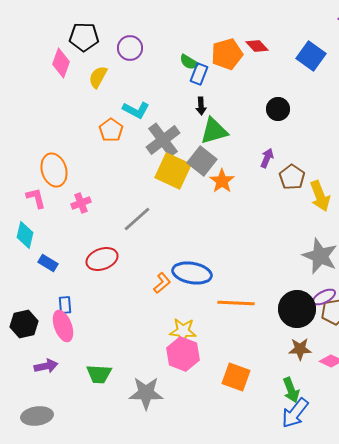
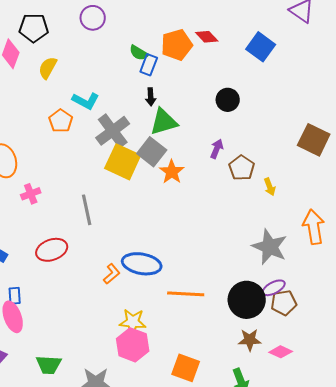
purple circle: (130, 48) -> (93, 18), moved
yellow arrow: (320, 196) -> (270, 187), size x0.6
gray line: (137, 219) -> (87, 210), turned -60

